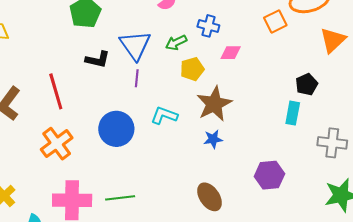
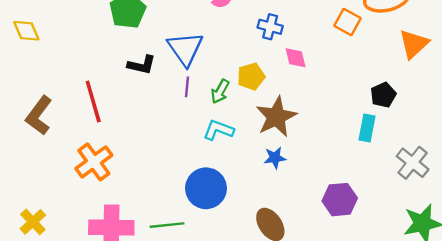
orange square: (275, 21) -> (348, 22), turned -35
green arrow: (176, 43) -> (220, 91), moved, turned -35
pink diamond: (231, 53) -> (296, 58), turned 75
blue circle: (116, 129) -> (206, 188), moved
gray cross: (332, 143) -> (413, 163), turned 32

